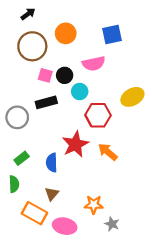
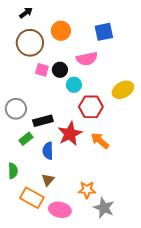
black rectangle: (46, 102) -> (43, 121), moved
green rectangle: (22, 158) -> (26, 139), moved
gray star: (112, 224) -> (104, 208), size x1.5

